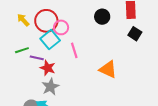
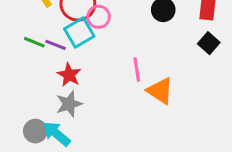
green line: (22, 50) -> (34, 42), turned 32
pink line: (74, 50) -> (137, 70), moved
purple line: (37, 58) -> (56, 45), moved

